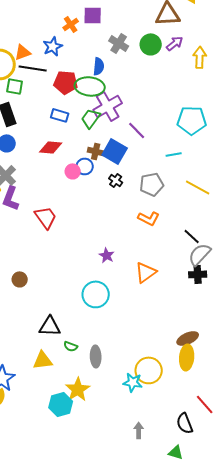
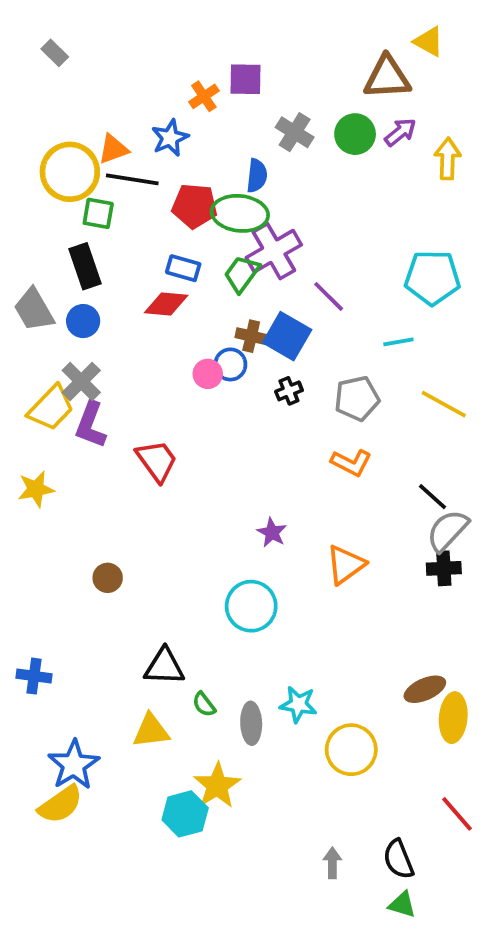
red diamond: (51, 147) -> (166, 304), moved
black cross: (116, 180) -> (289, 391), turned 32
green semicircle: (71, 346) -> (204, 704), turned 32
yellow ellipse: (187, 357) -> (453, 718), moved
cyan star: (133, 382) -> (298, 704), moved
black semicircle: (185, 423) -> (398, 859), moved

